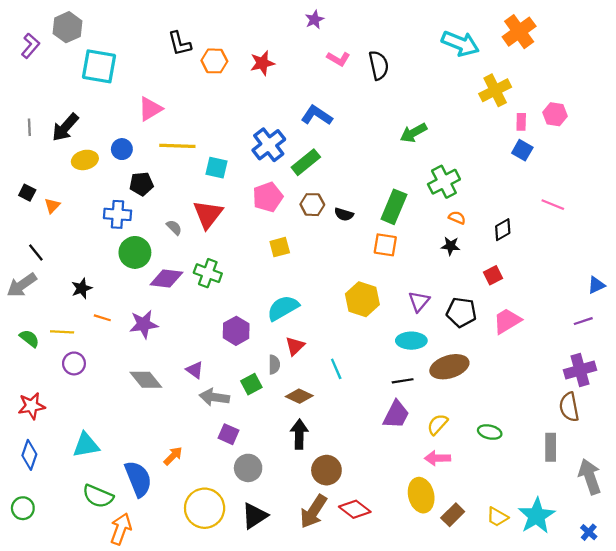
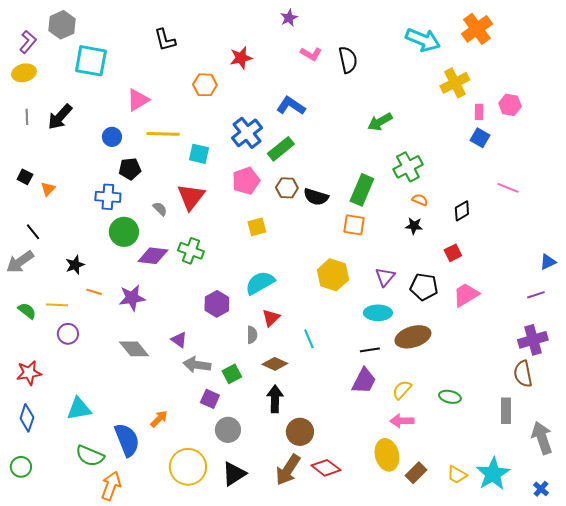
orange hexagon: (214, 61) -> (205, 85), moved
yellow ellipse: (85, 160) -> (24, 73), moved
black semicircle: (344, 214) -> (316, 197), size x1.4
green square: (251, 384) -> (232, 374), moved

